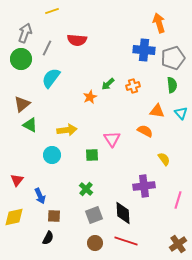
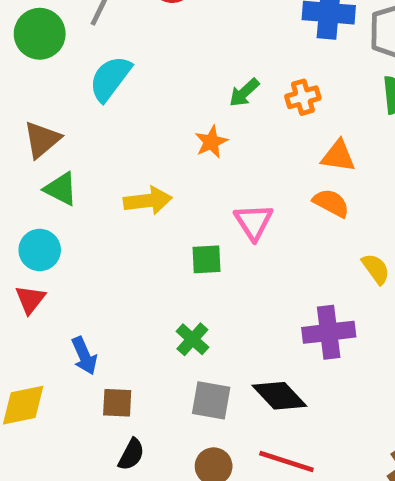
orange star: (90, 97) -> (211, 142), moved
orange triangle: (157, 111) -> (338, 156), moved
cyan circle: (52, 155) -> (40, 250), moved
red triangle: (17, 180) -> (30, 299), moved
black diamond: (123, 213) -> (279, 396), turned -40
gray square: (94, 215) -> (211, 400), turned 30
black semicircle: (48, 238) -> (131, 454), moved

